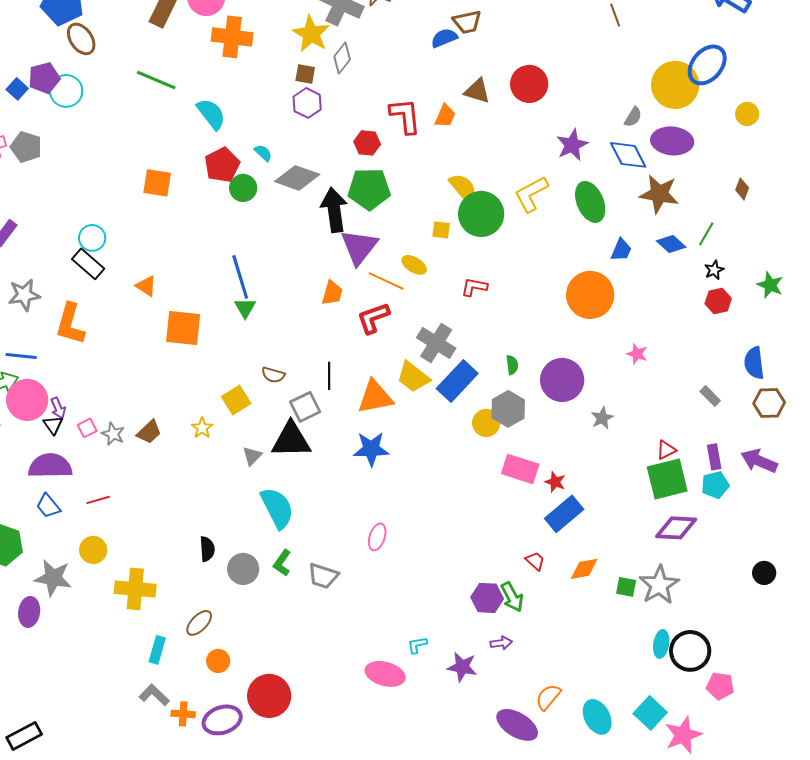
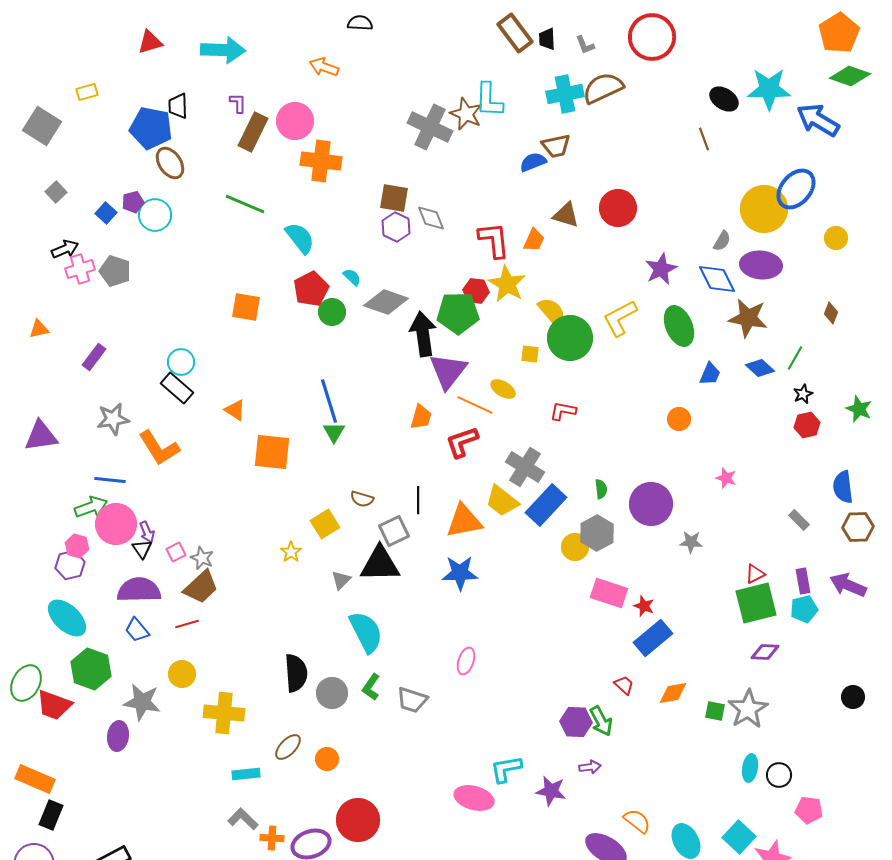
yellow star: (311, 34) -> (507, 284), moved
gray diamond: (342, 58) -> (431, 218), moved, turned -60
brown square: (305, 74) -> (394, 198), size x1.4
purple pentagon: (44, 78) -> (133, 202), size x0.7
red hexagon: (367, 143) -> (476, 291), moved
orange circle: (590, 295) -> (679, 419), size x0.5
orange L-shape: (70, 324) -> (159, 448), turned -48
gray star: (602, 418) -> (691, 542), turned 30
brown trapezoid: (149, 432) -> (201, 587), moved, size x1.4
purple diamond: (676, 528) -> (765, 652), size x0.7
black semicircle: (207, 549) -> (296, 673), size x1.5
cyan L-shape: (417, 645) -> (506, 769), size x1.6
cyan rectangle: (157, 650) -> (246, 774), turned 68
black circle: (690, 651) -> (779, 775), size x0.6
orange circle: (218, 661) -> (327, 759), moved
orange semicircle: (548, 697) -> (637, 821), turned 88

